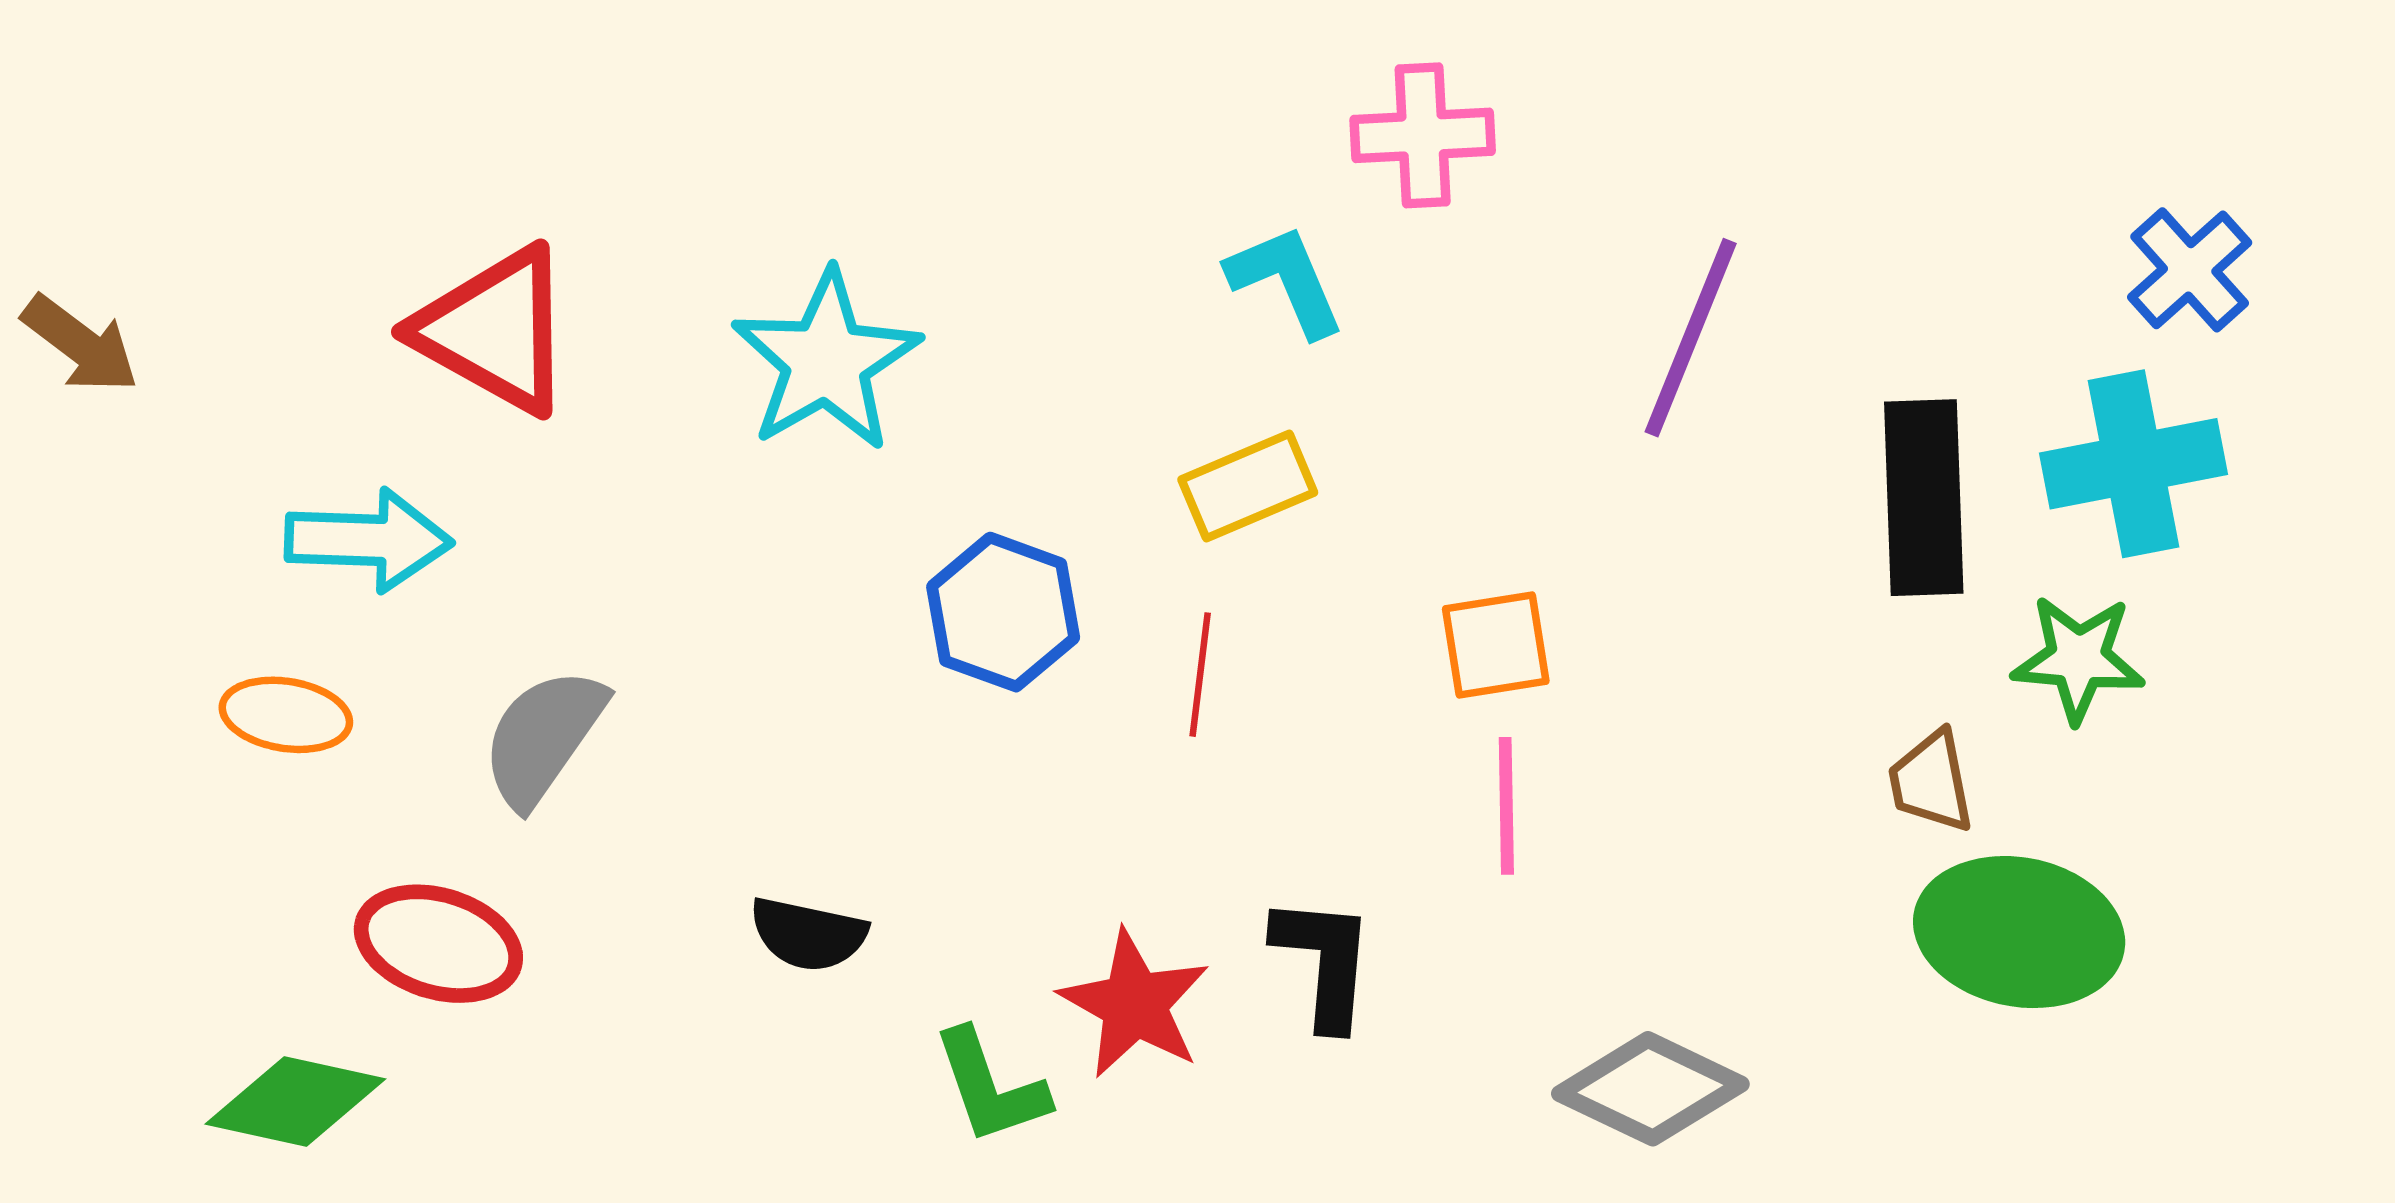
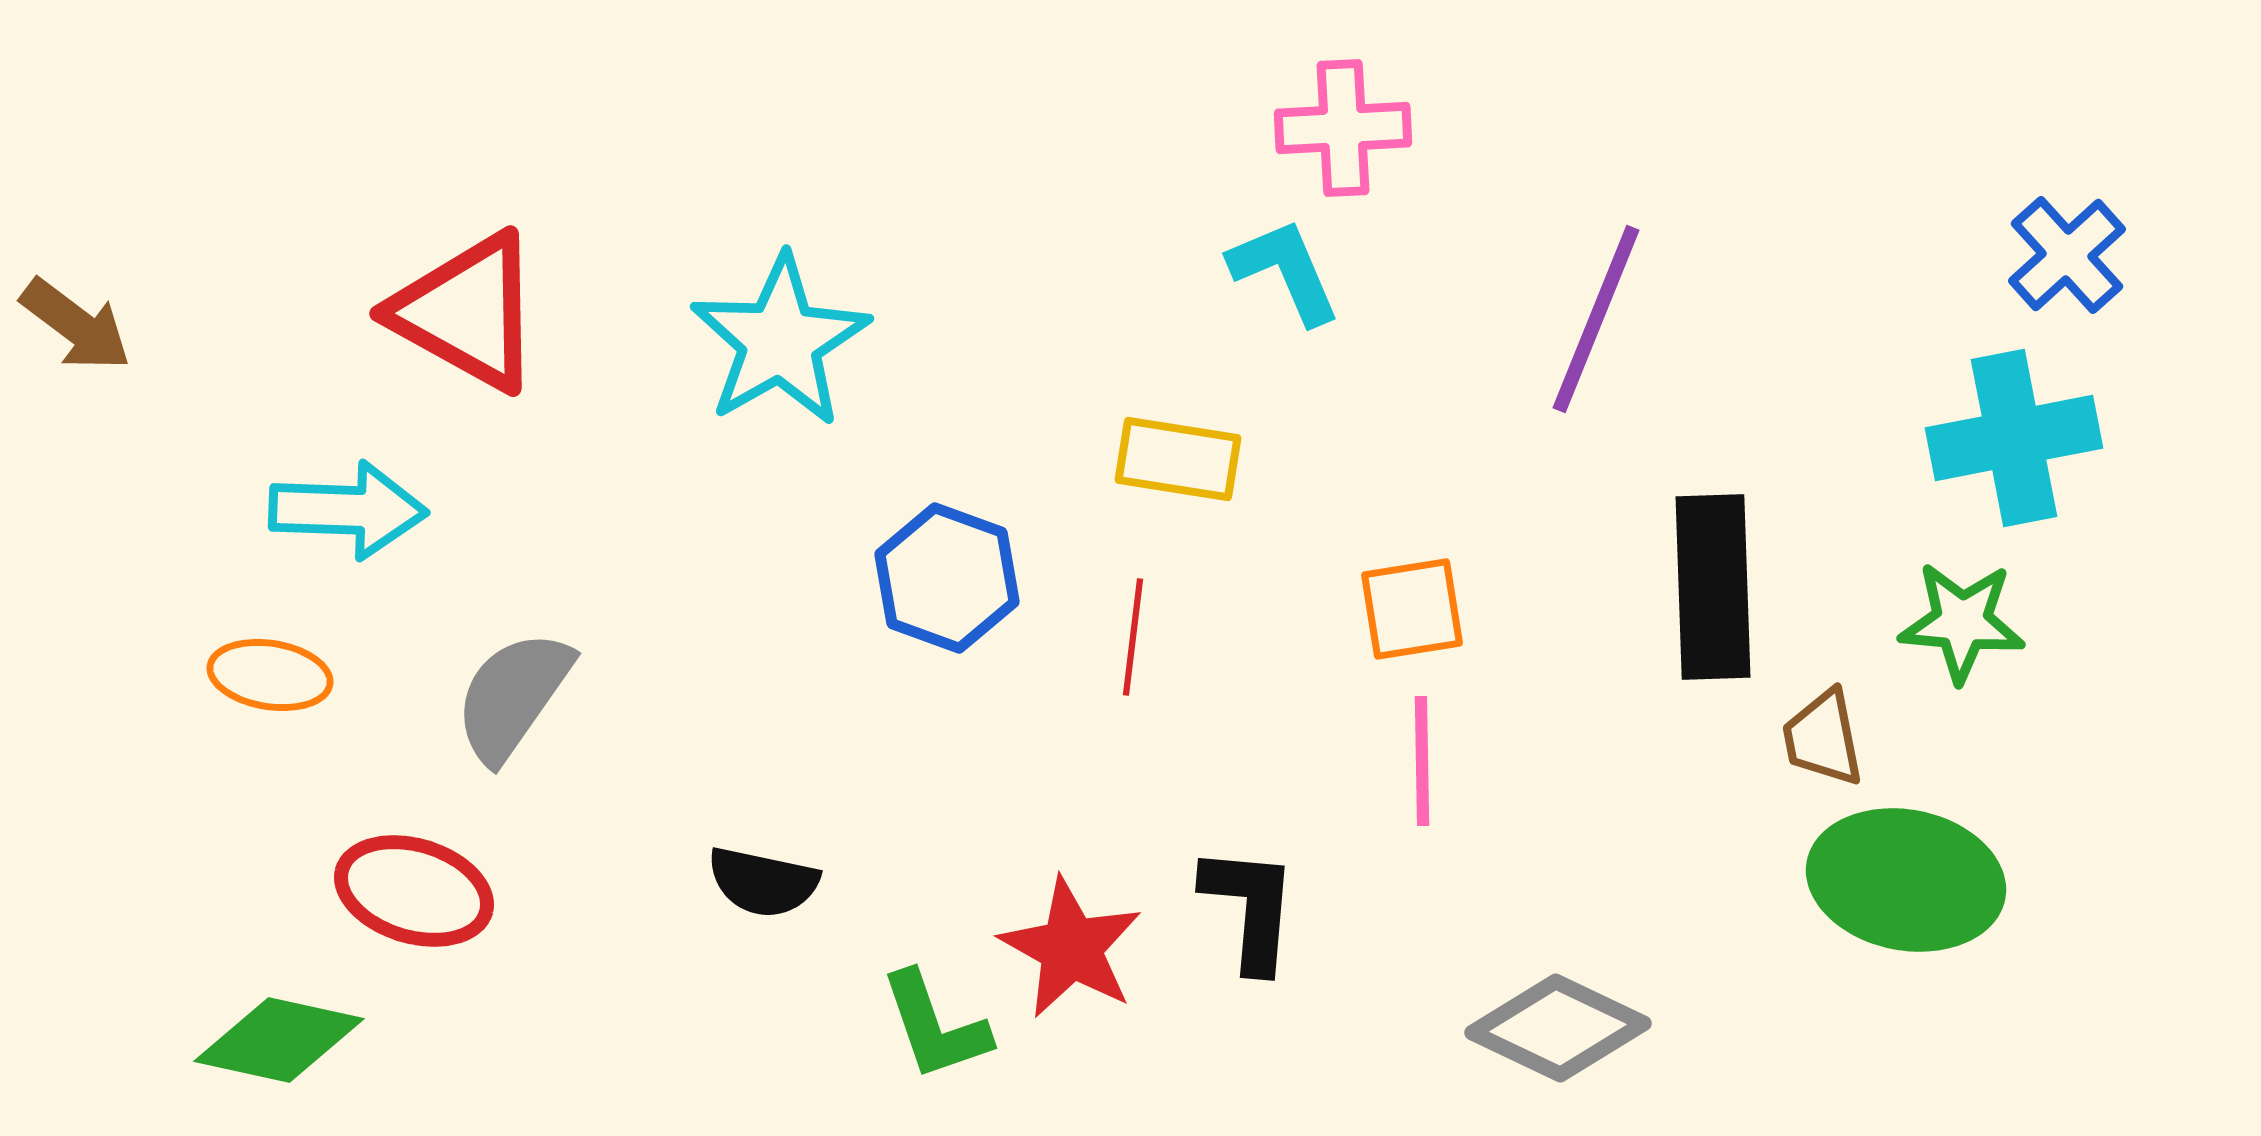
cyan L-shape: (1286, 281) -> (1285, 271), moved
yellow rectangle: (1248, 486) -> (1178, 459), turned 32
black rectangle: (1924, 498) -> (1713, 587), moved

